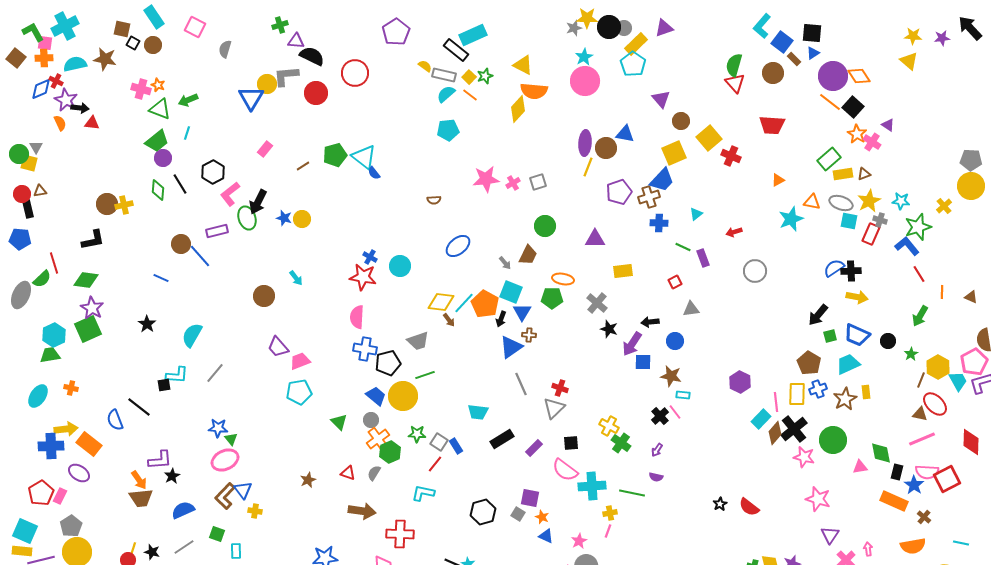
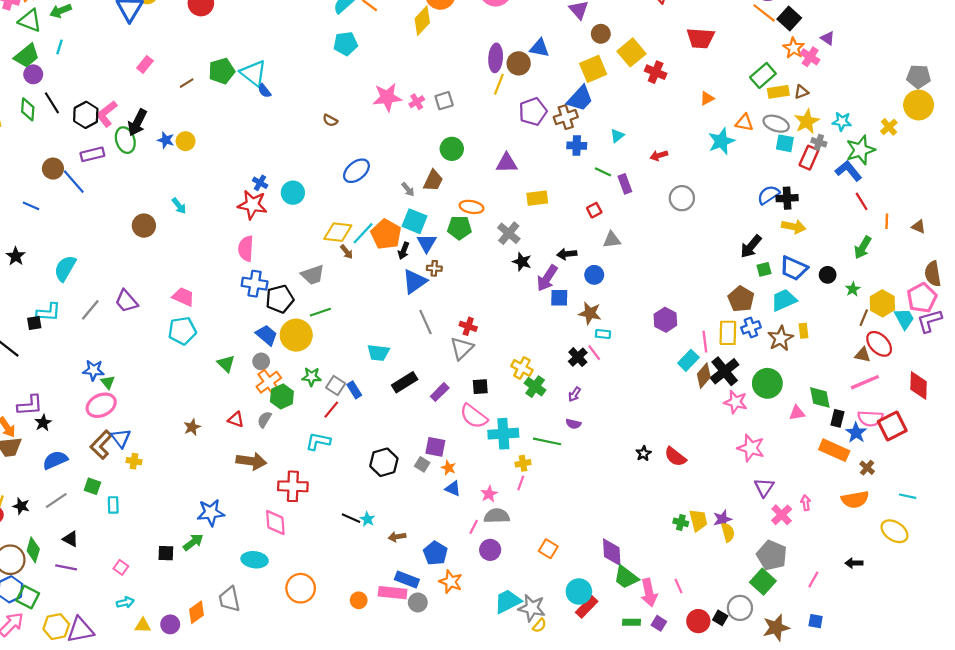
black hexagon: (213, 172) -> (86, 115), moved
brown semicircle: (434, 200) -> (330, 120), turned 32
purple trapezoid: (278, 347) -> (126, 301), moved
pink trapezoid: (300, 361) -> (183, 297), turned 45

